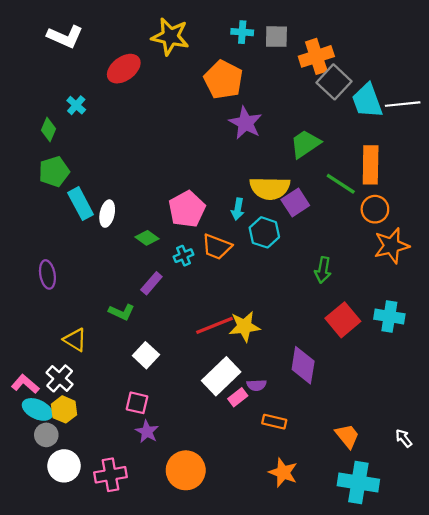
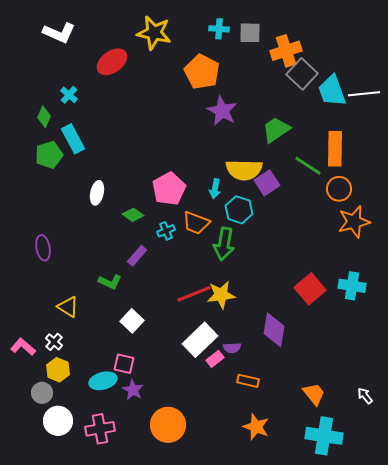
cyan rectangle: (81, 204) -> (73, 139), moved
green arrow: (323, 270) -> (224, 244), moved, size x1.4
white cross: (60, 378) -> (54, 342), size x0.7
cyan ellipse: (37, 409) -> (103, 381), moved, turned -40

